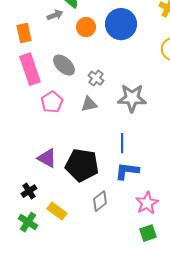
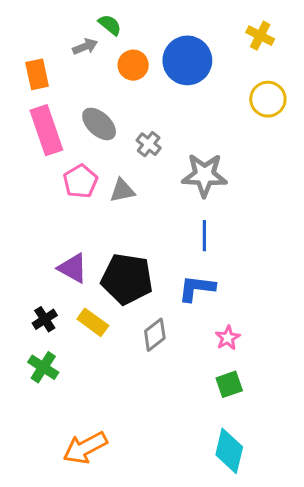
gray triangle: (89, 104) -> (122, 191), moved
blue line: (122, 143) -> (204, 236), moved
pink star: (147, 203) -> (228, 338), size x0.7
yellow rectangle: (57, 211) -> (93, 322), moved

